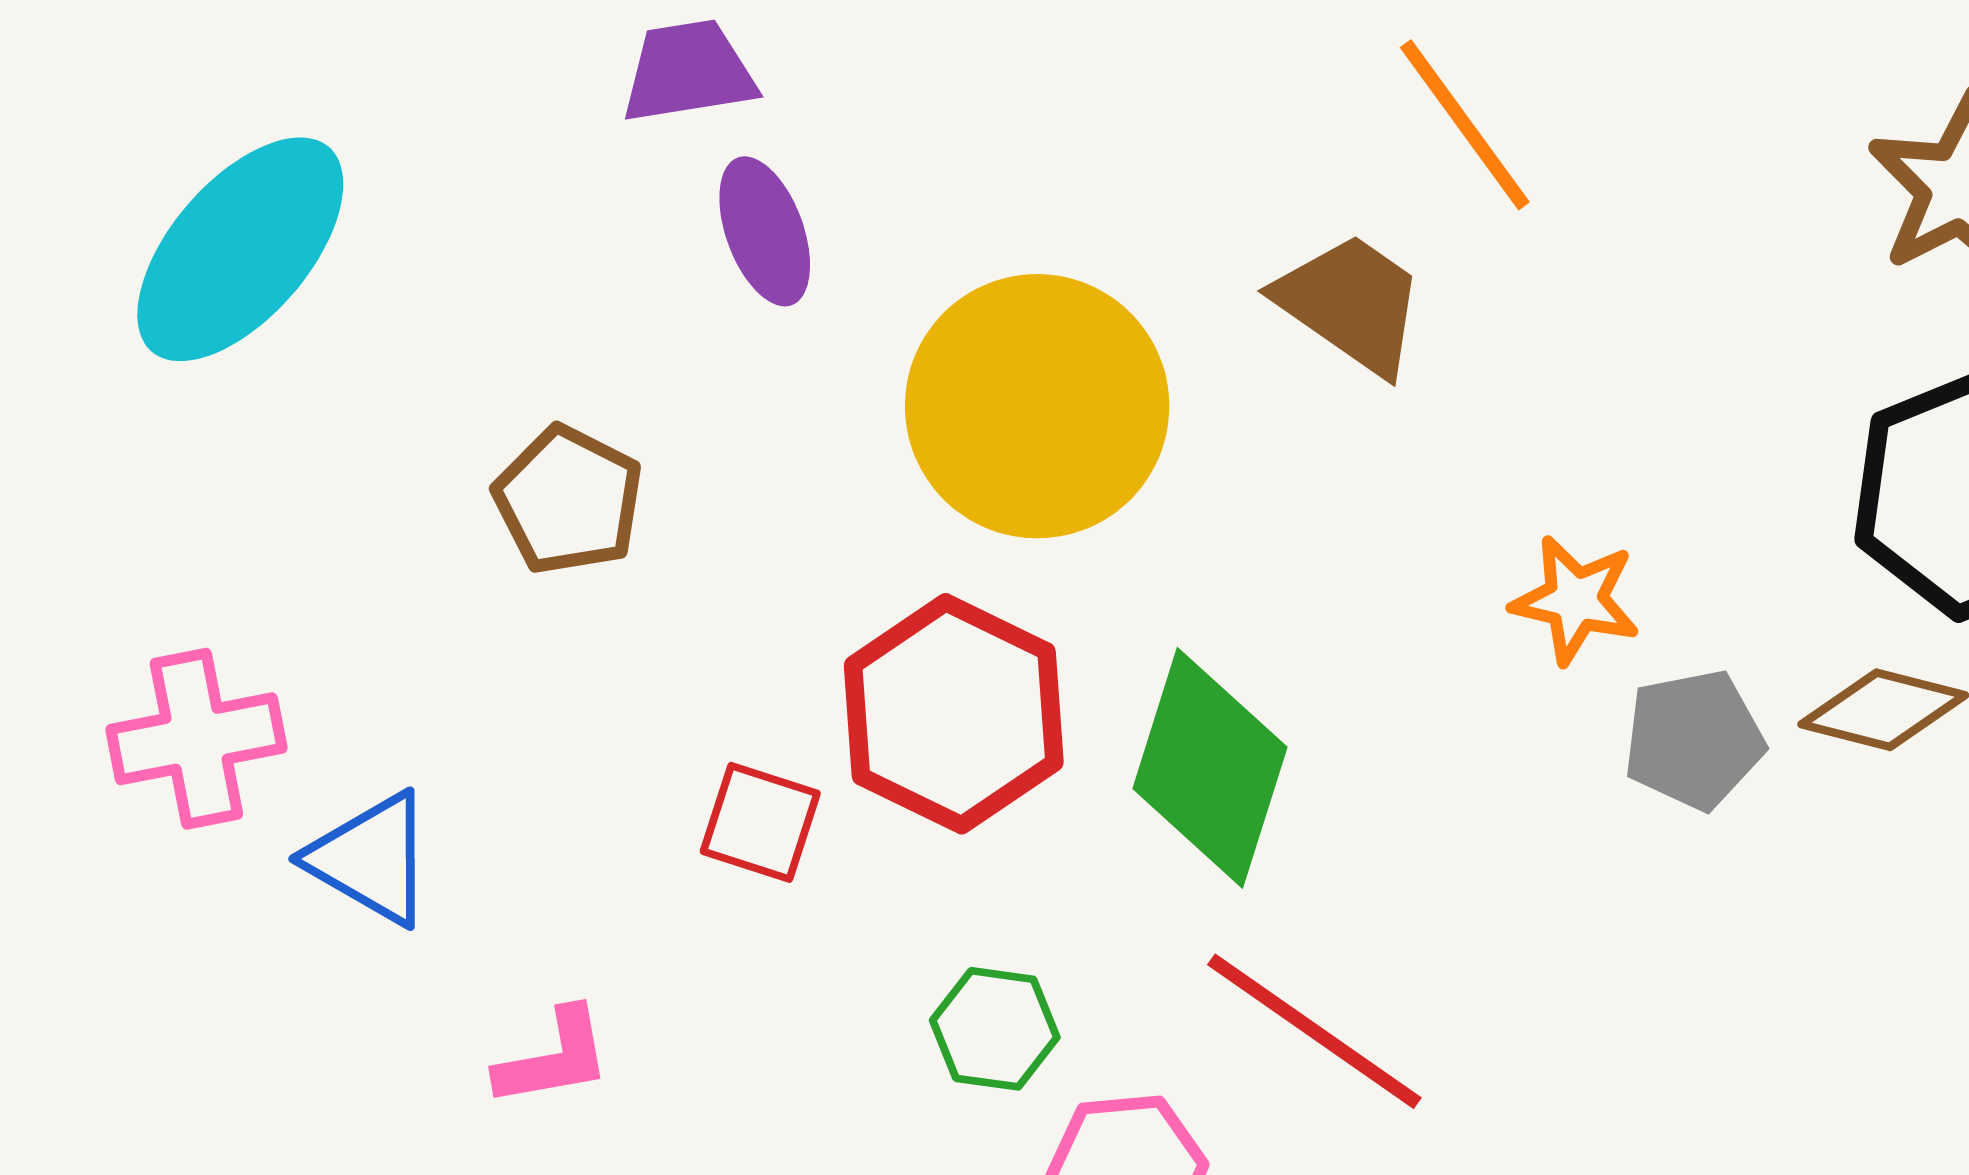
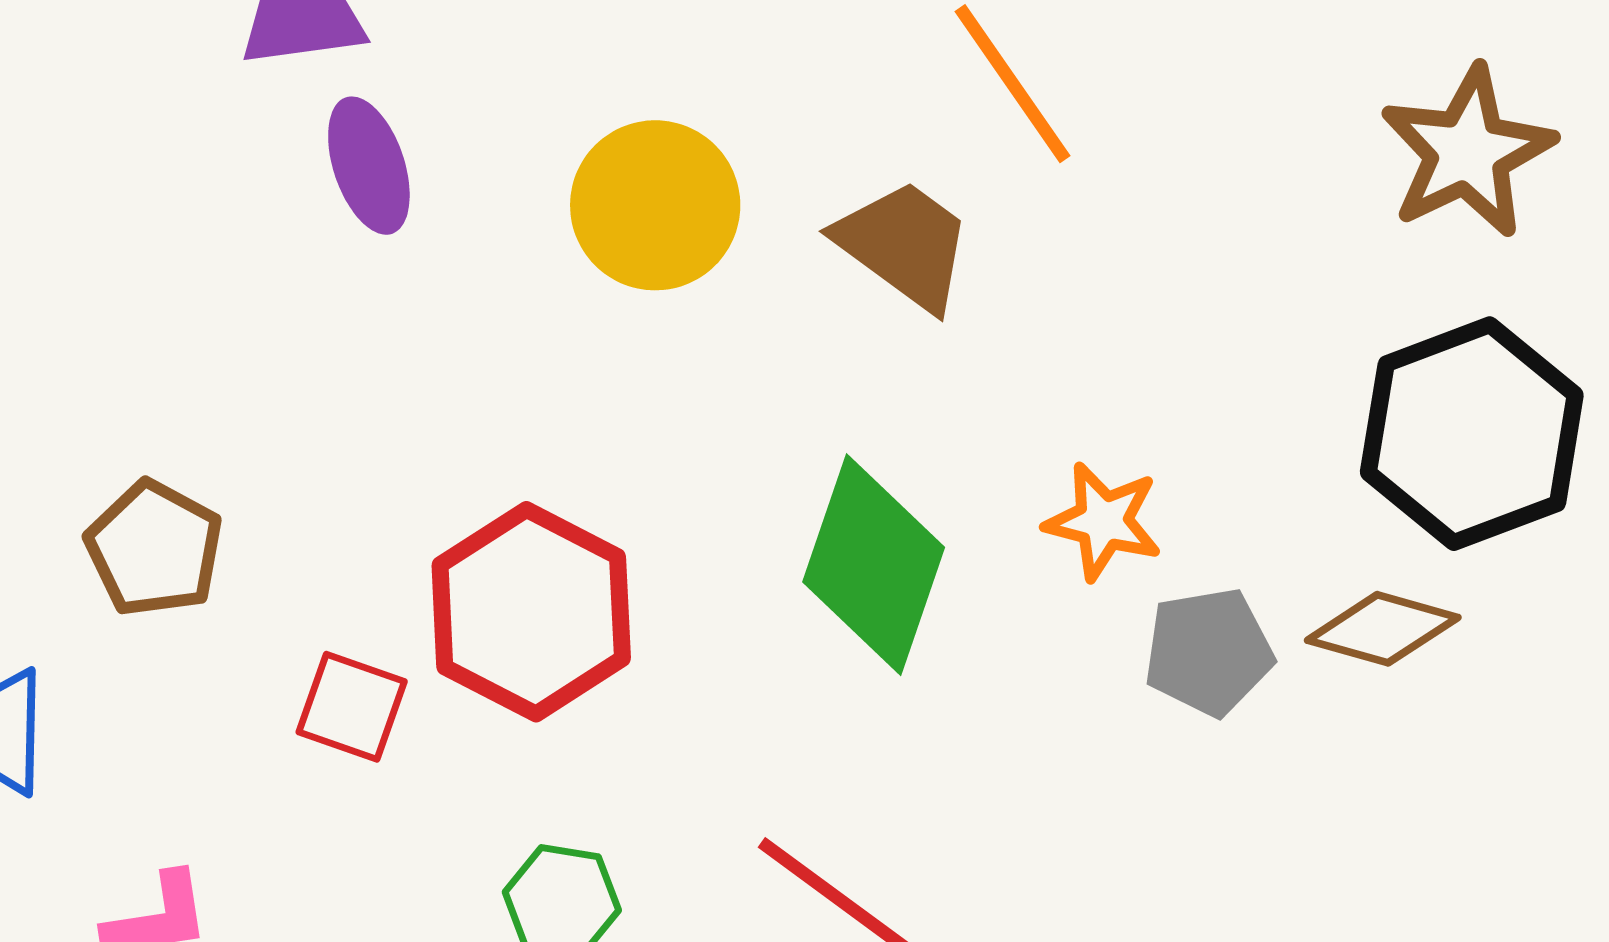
yellow circle: (1037, 406) -> (655, 205), moved, size x0.7
brown pentagon: (568, 500) -> (154, 549), moved
green diamond: (1210, 768) -> (874, 565), moved

